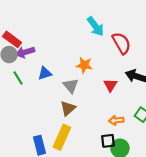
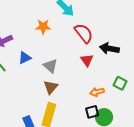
red semicircle: (121, 43) -> (84, 33), moved
orange star: (84, 65) -> (43, 27), moved

